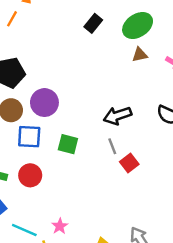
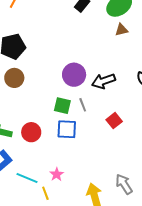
purple circle: (44, 103) -> (74, 75), moved
blue square: (29, 137) -> (67, 129), moved
gray line: (112, 146) -> (83, 105), moved

